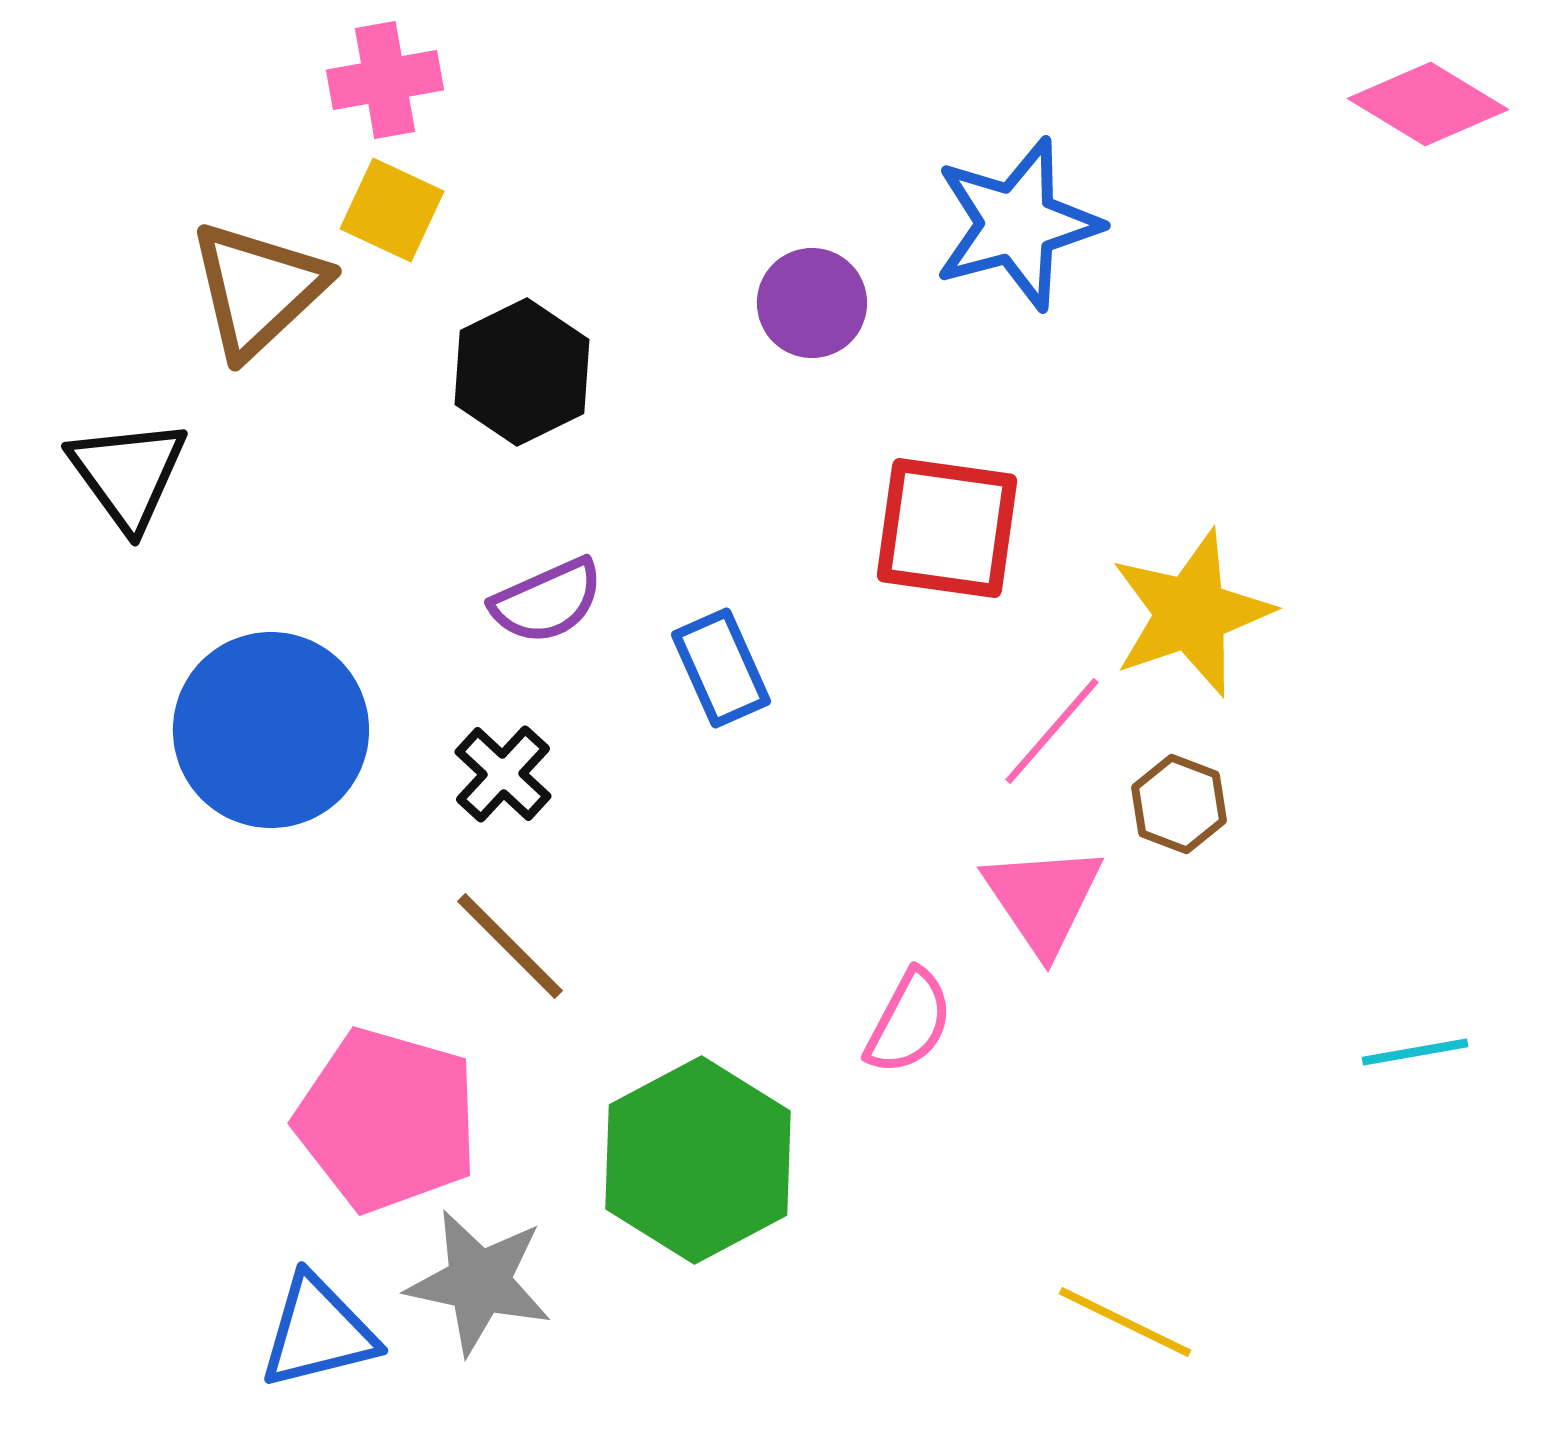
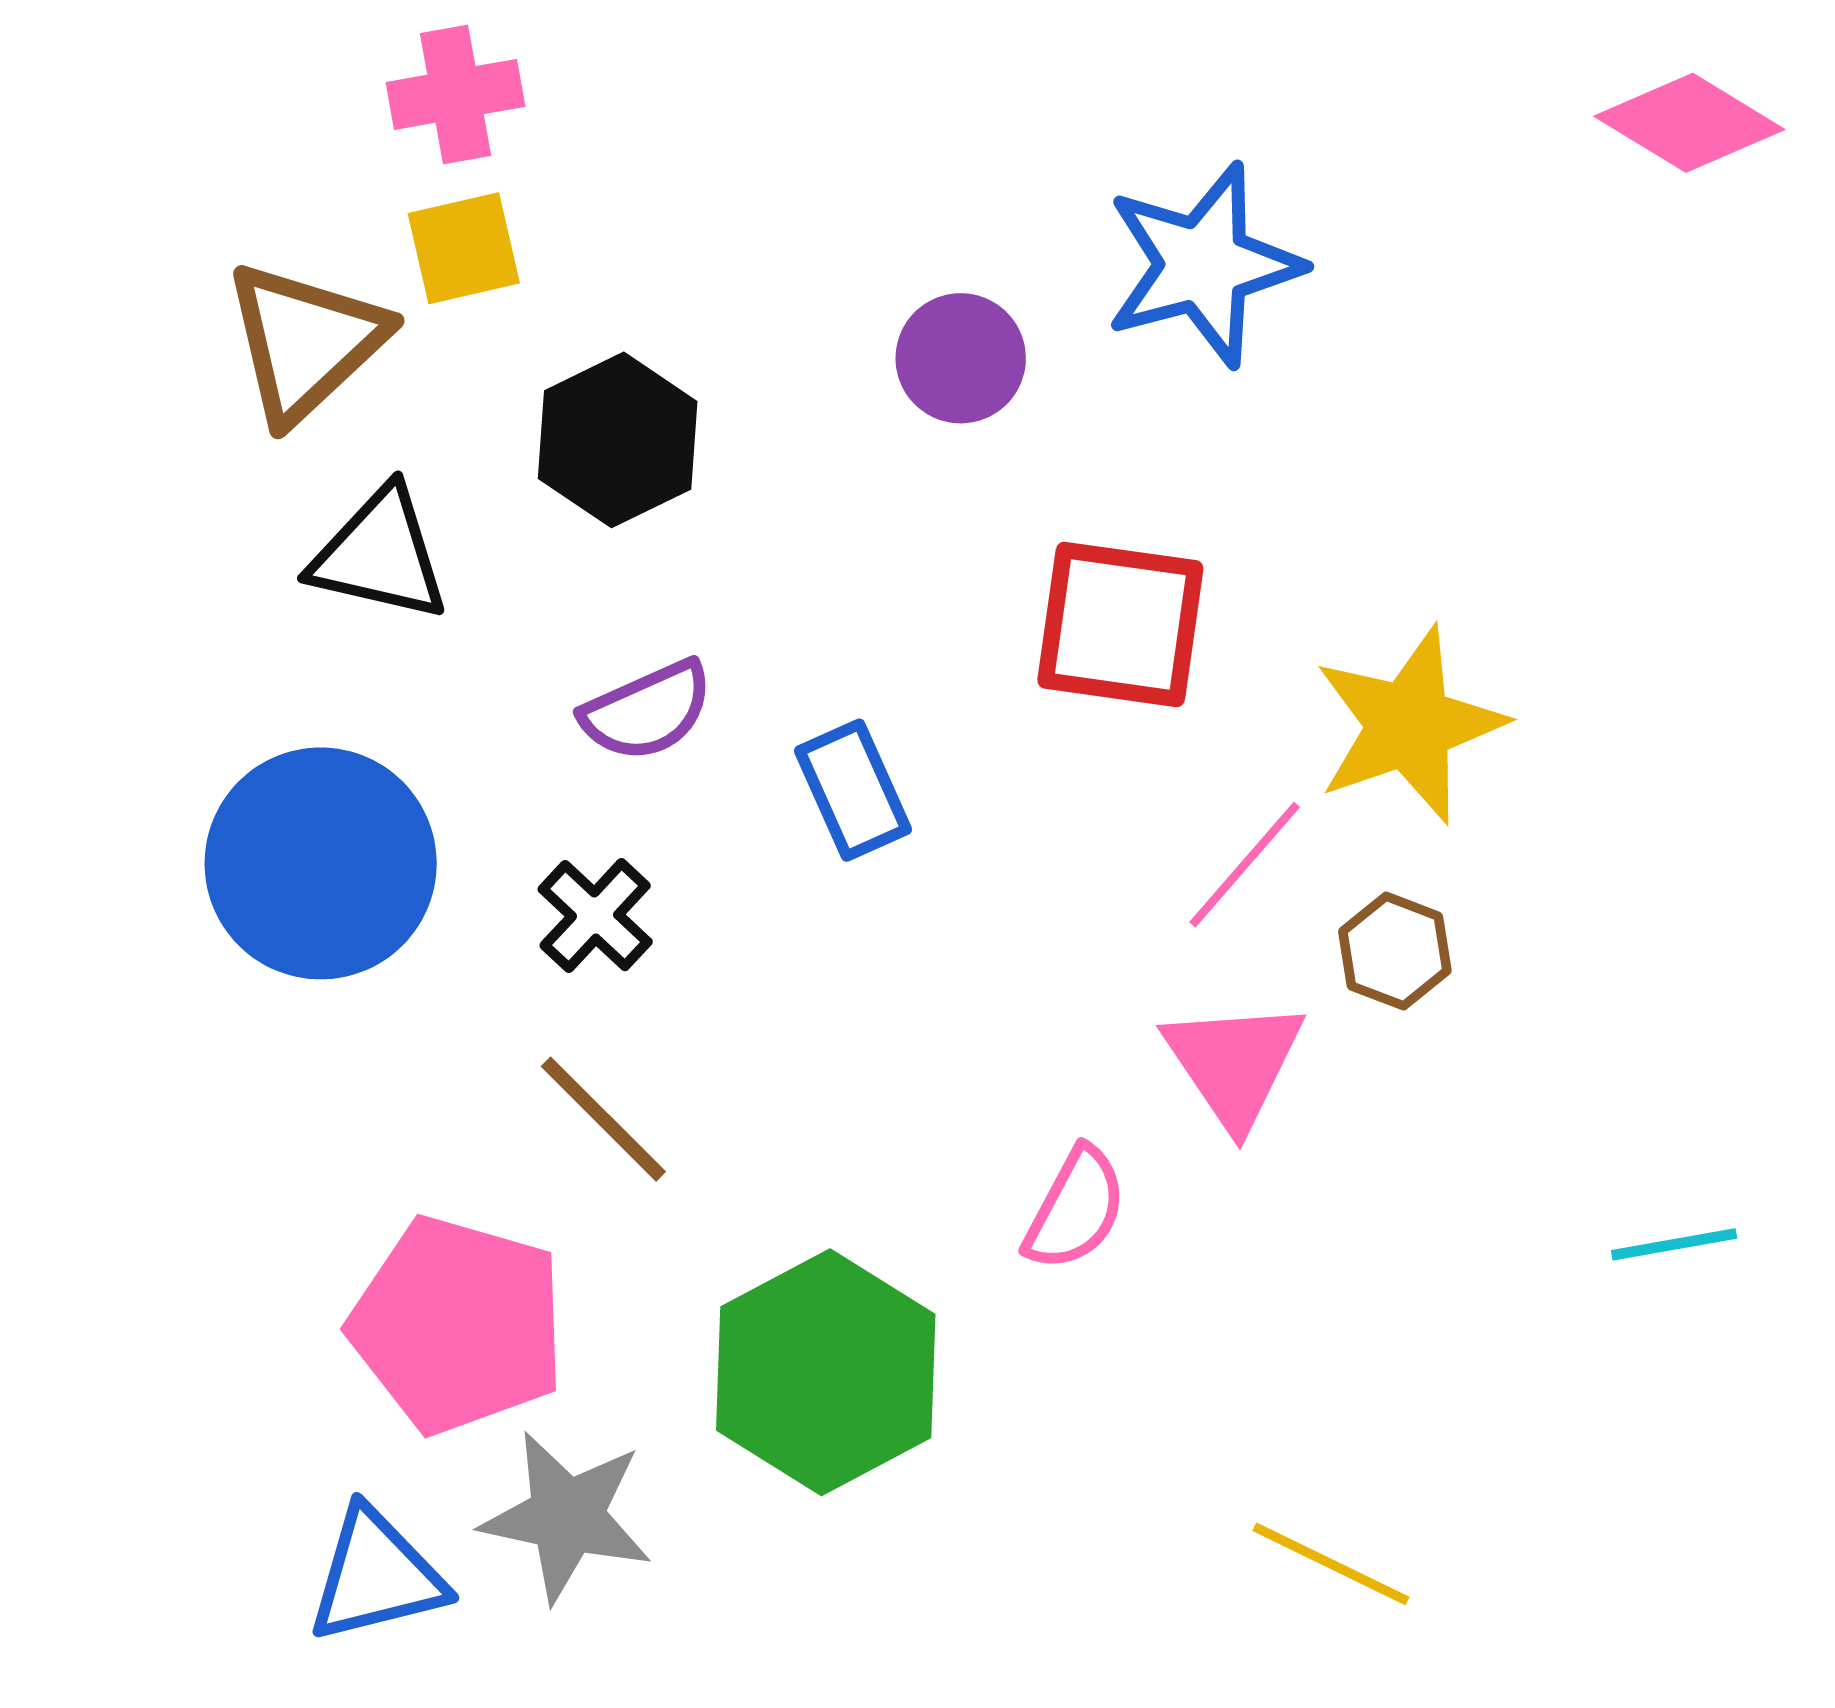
yellow square: (392, 210) -> (464, 248), turned -38
black triangle: (128, 474) -> (380, 555), moved, turned -41

